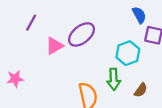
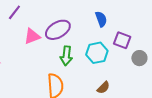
blue semicircle: (139, 15) -> (101, 19), moved
green arrow: (114, 79) -> (66, 56), moved

